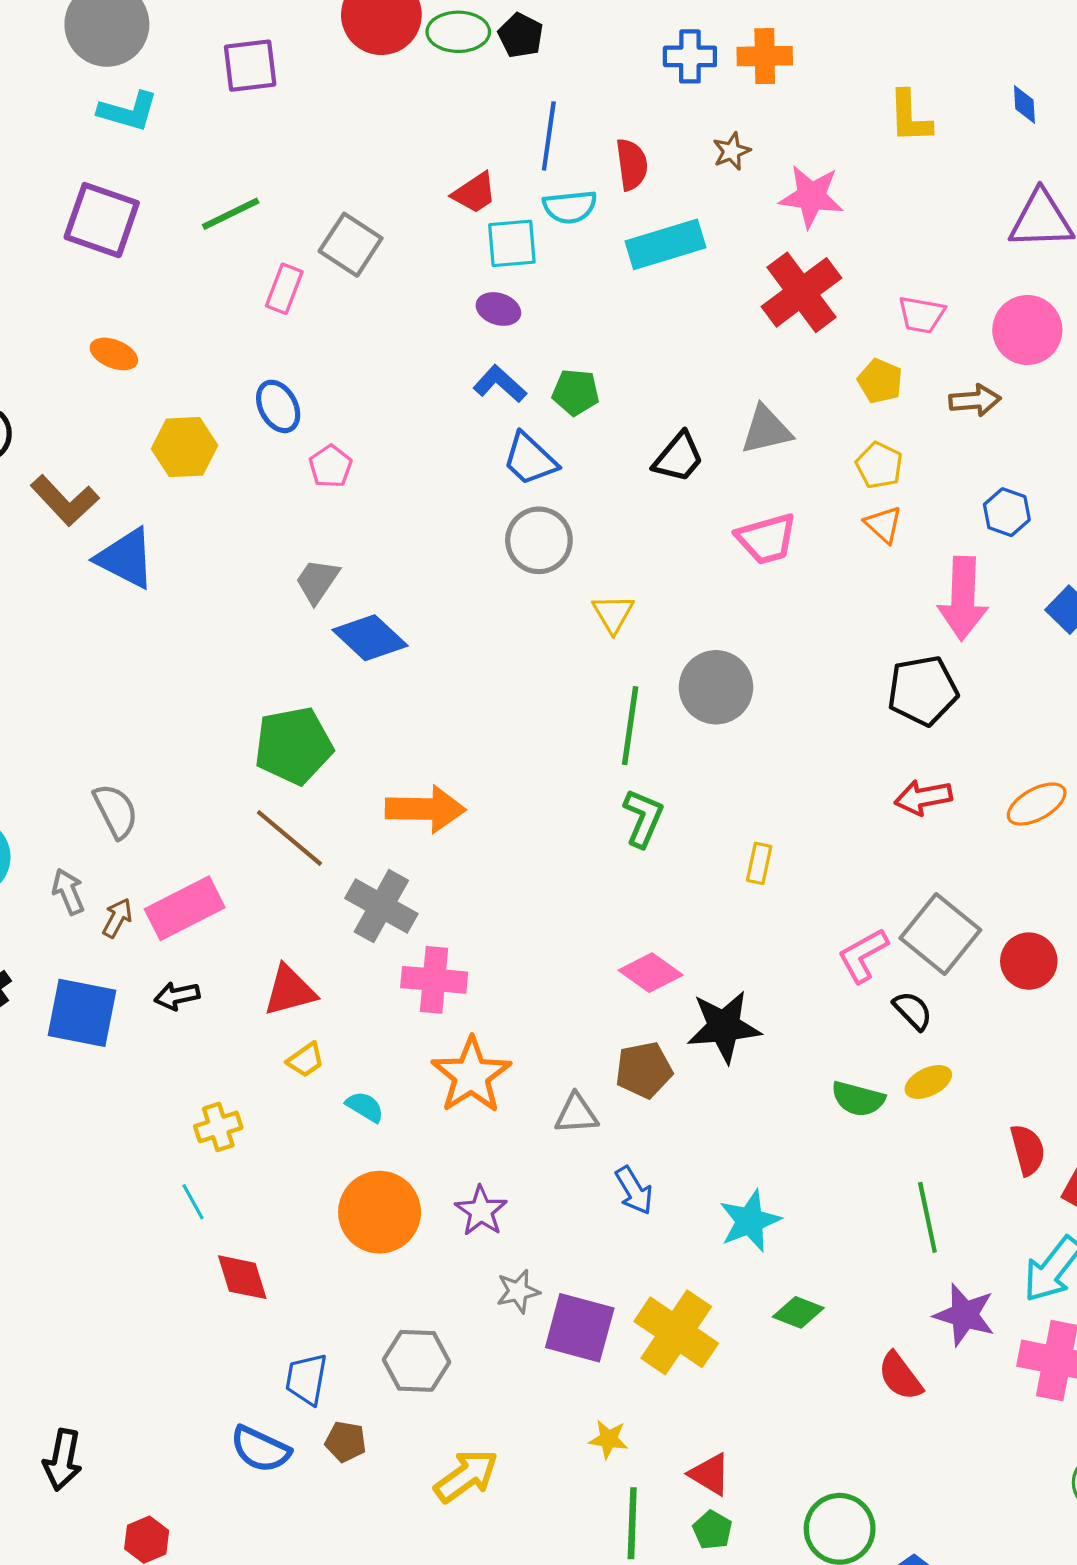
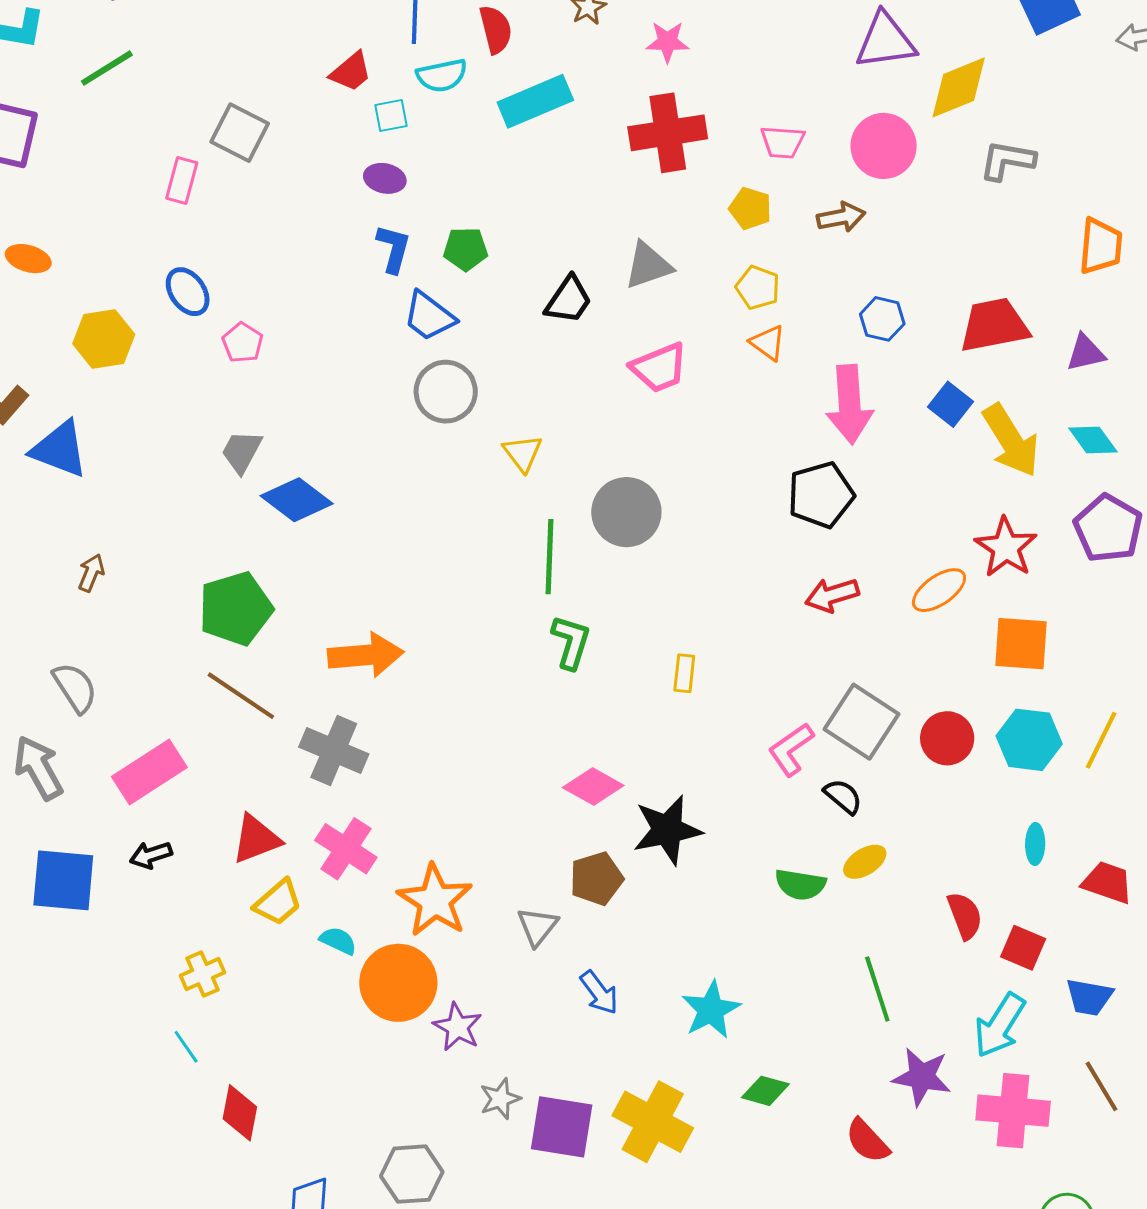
pink star: (811, 196) -> (667, 42), size x0.7
green line: (231, 214) -> (107, 68), moved
cyan square: (512, 243) -> (391, 115), size x0.7
red cross: (801, 292) -> (668, 133), turned 34
blue L-shape: (500, 384) -> (393, 249), turned 69
gray arrow: (68, 892) -> (38, 768), size x1.5
brown arrow: (117, 918) -> (91, 573), moved
pink cross: (434, 980) -> (346, 849), moved, turned 34
yellow trapezoid: (306, 1060) -> (278, 902), size x1.4
gray triangle: (576, 1114) -> (537, 926), turned -42
orange circle: (380, 1212) -> (398, 983), moved
red diamond: (242, 1277) -> (240, 1113), turned 34

